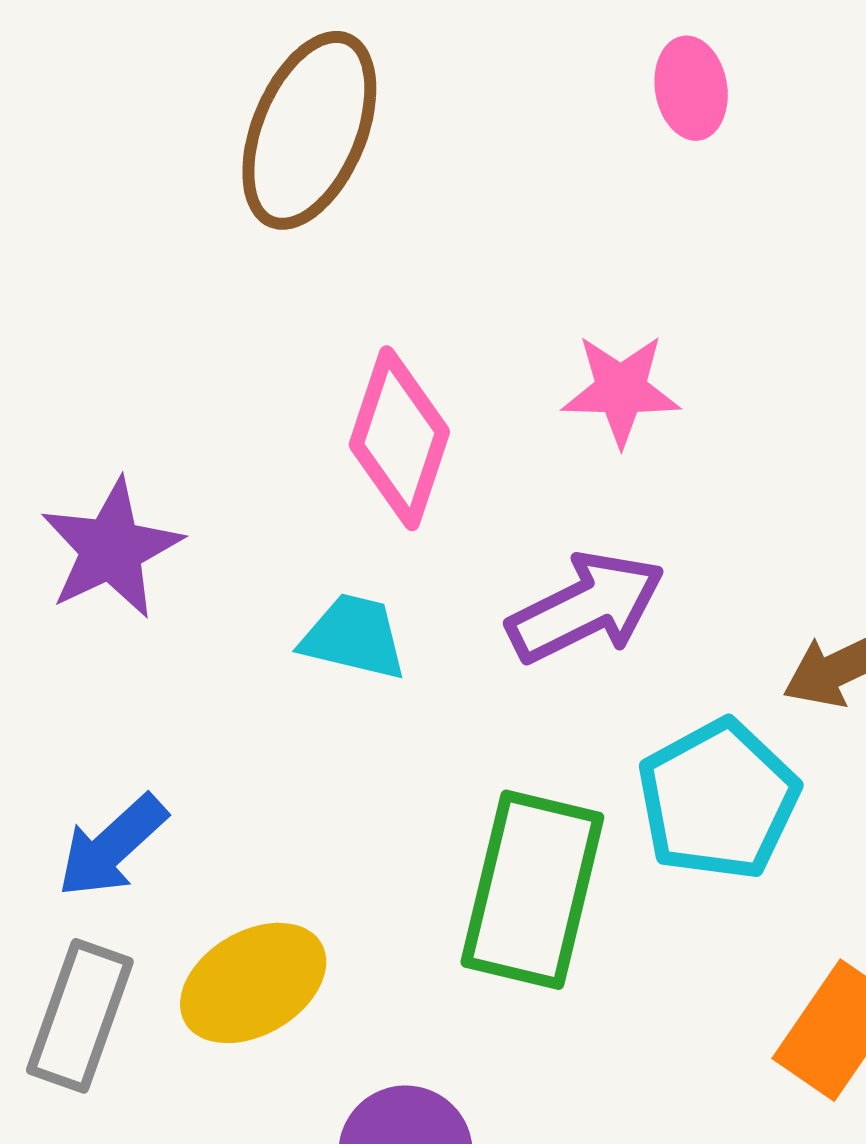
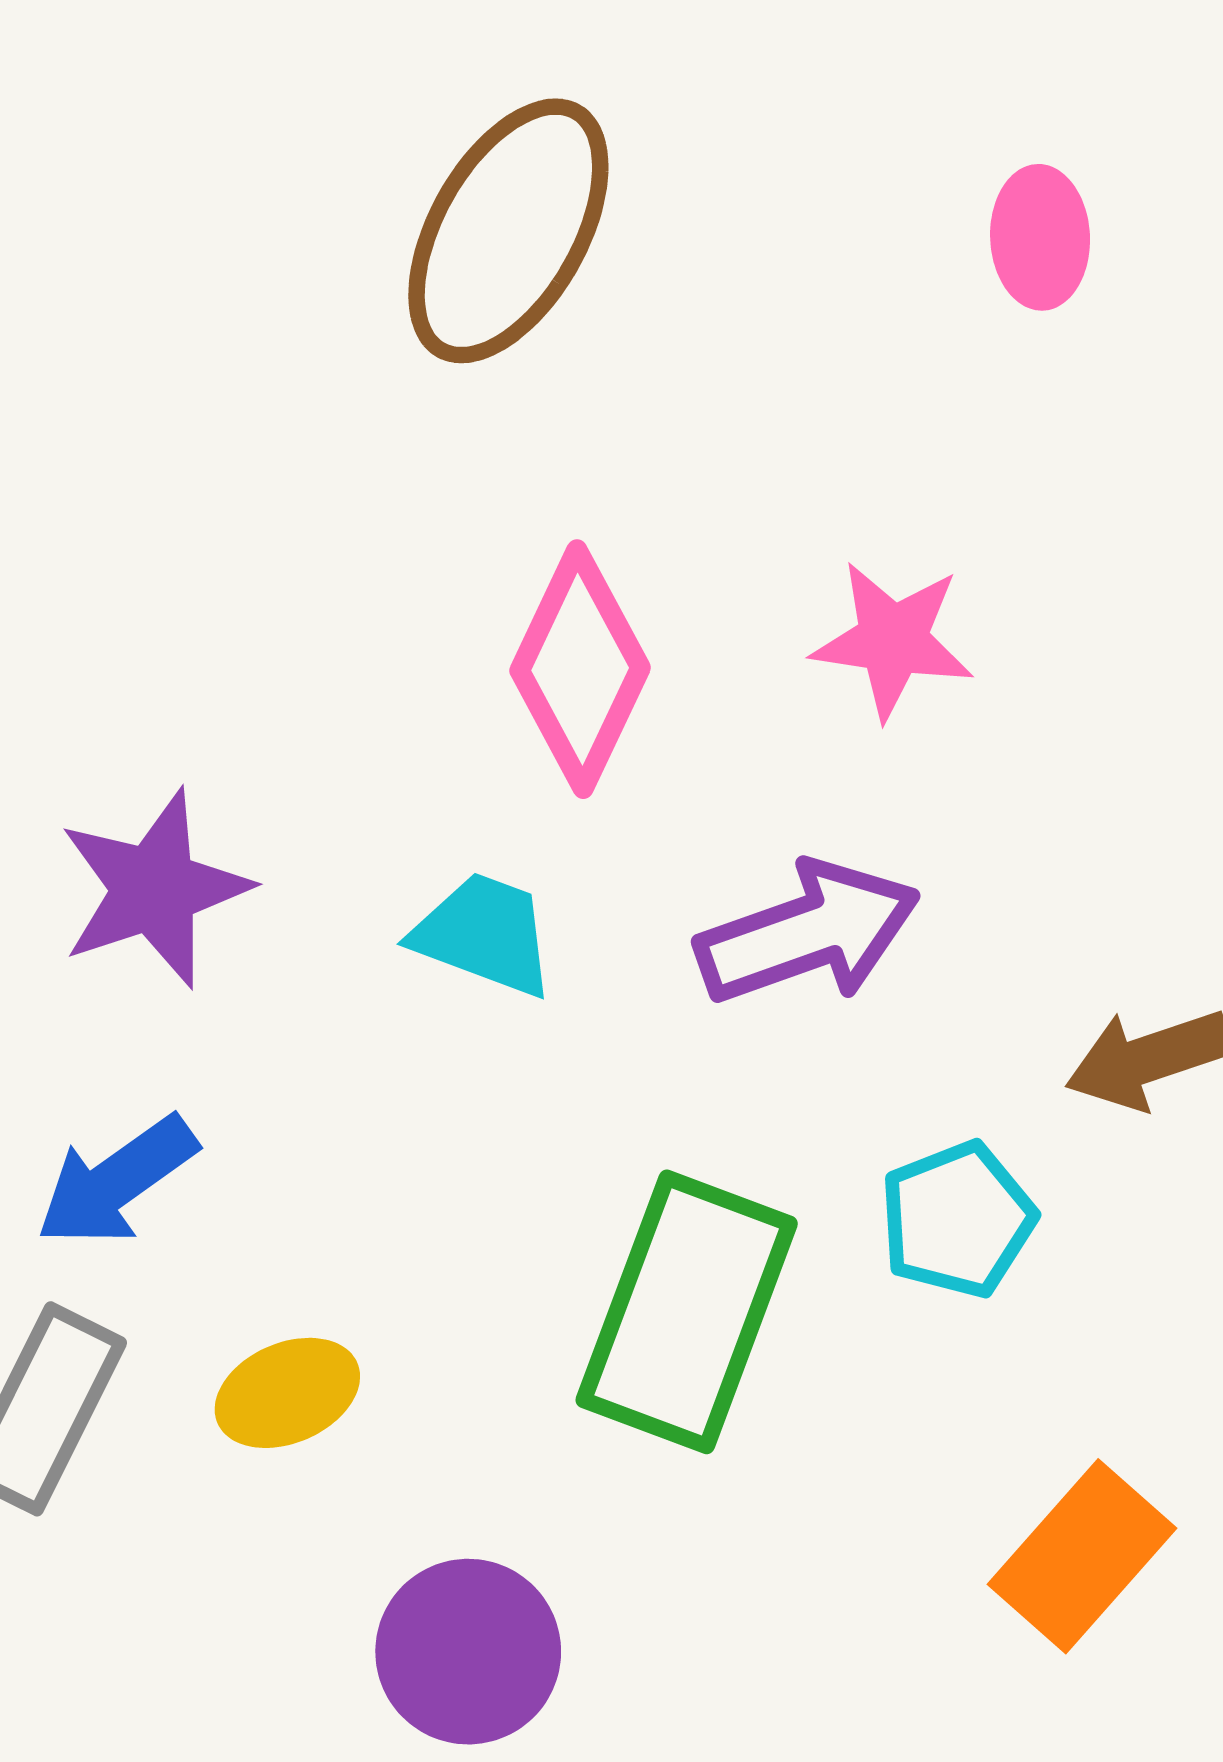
purple star: (111, 549) -> (154, 889), moved
cyan pentagon: (718, 800) -> (957, 1220), size x0.7
yellow ellipse: (253, 983) -> (287, 1393), size x0.7

